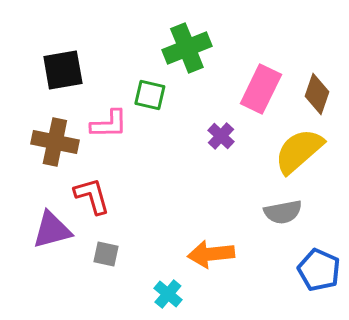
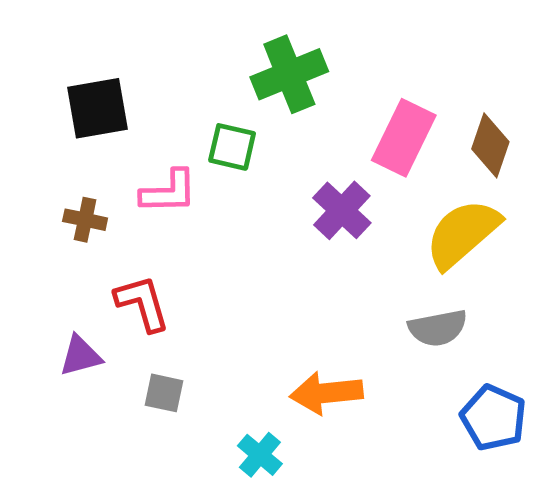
purple cross: (221, 136) -> (342, 210), size x1.4
brown cross: (55, 142) -> (85, 220), size x0.6
purple triangle: (52, 230) -> (80, 356), size x0.7

